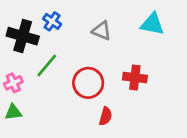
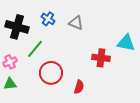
blue cross: (52, 21) -> (48, 19), moved
cyan triangle: (152, 24) -> (126, 43), moved
red circle: (88, 83) -> (51, 73), moved

